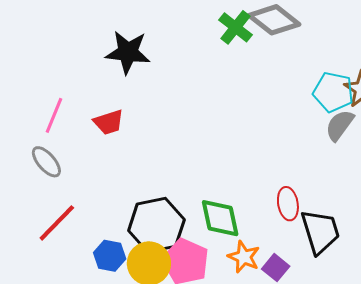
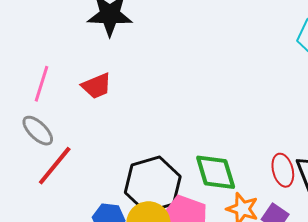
red ellipse: (288, 204) -> (283, 170), moved
red line: (57, 223) -> (55, 166), moved

